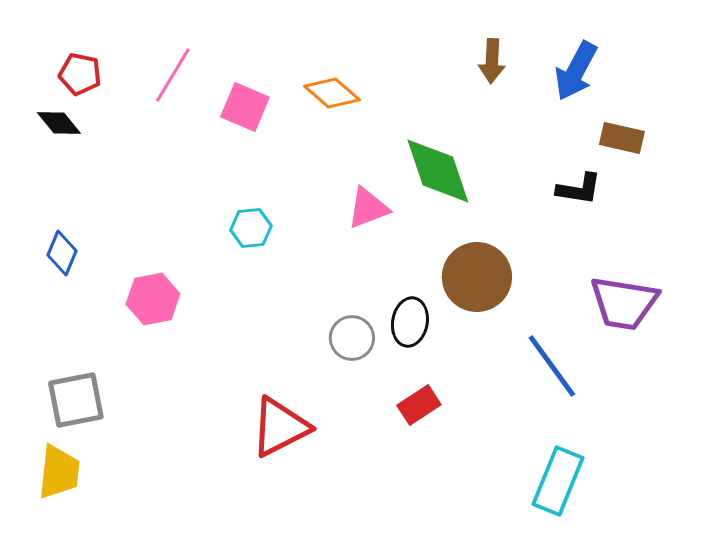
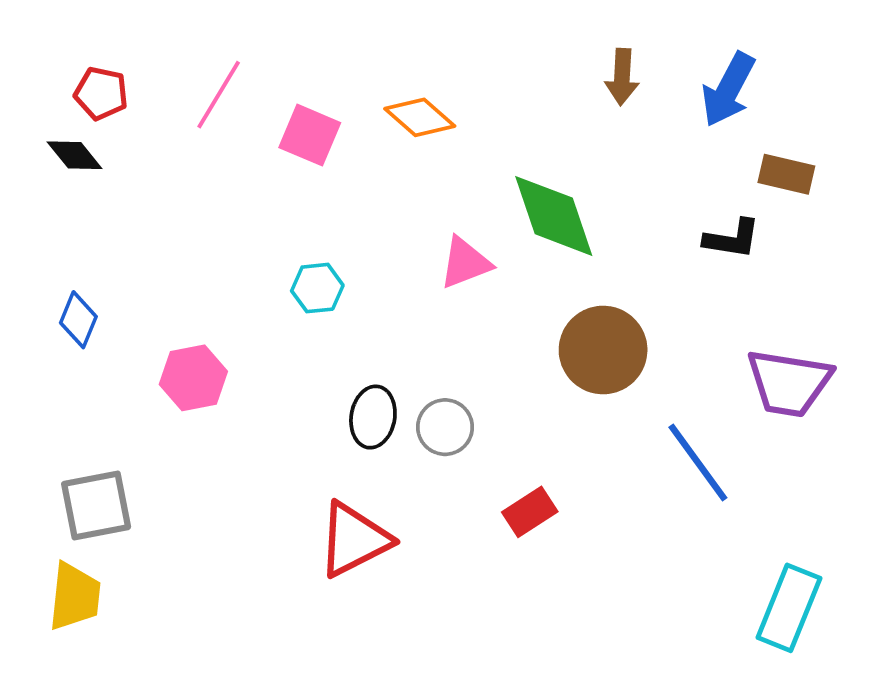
black ellipse: (410, 322) -> (373, 417), moved
cyan rectangle: (558, 481) -> (789, 608), moved

